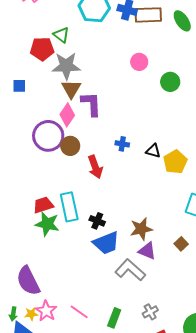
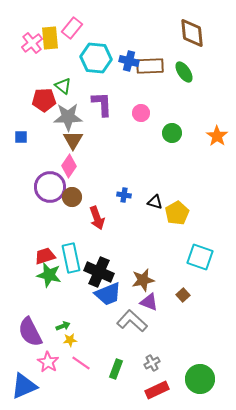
purple L-shape: (91, 104) -> (102, 104), moved
black cross: (97, 221) -> (99, 272), size x1.8
green arrow: (13, 314) -> (63, 326), moved, turned -120
yellow star: (31, 314) -> (70, 340), moved

